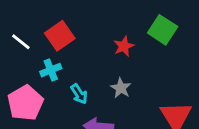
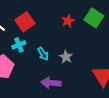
red star: (124, 46) -> (68, 21), moved
cyan arrow: (79, 94) -> (43, 54), moved

